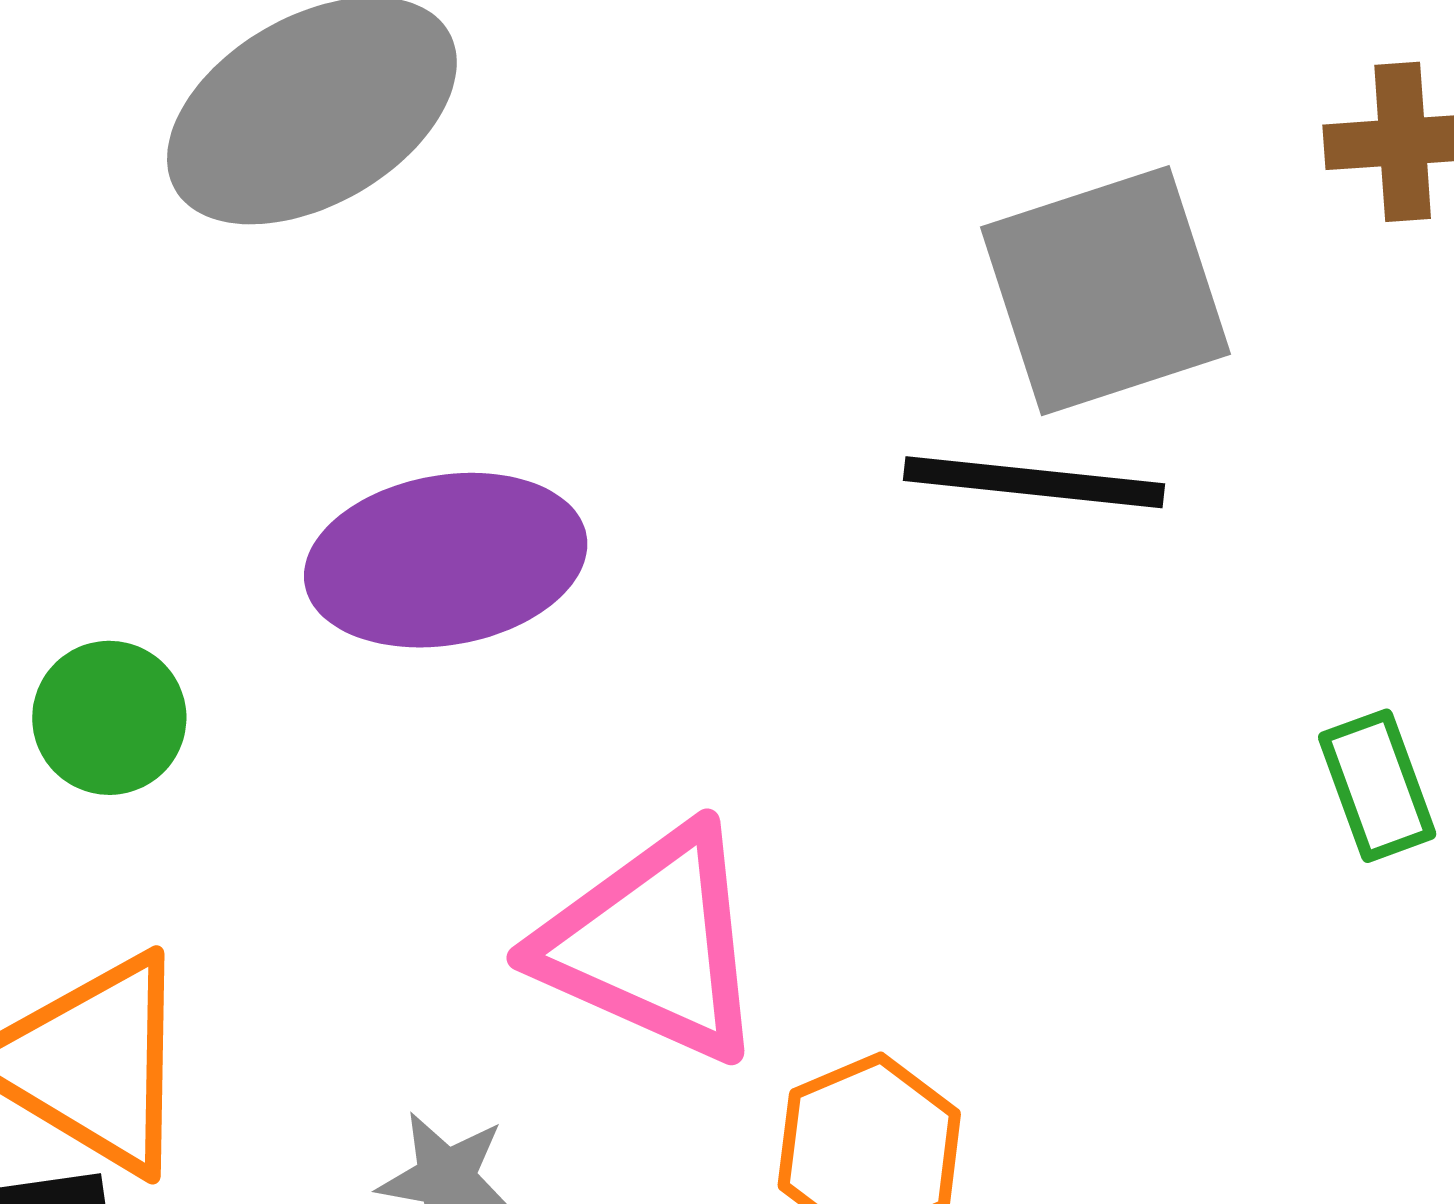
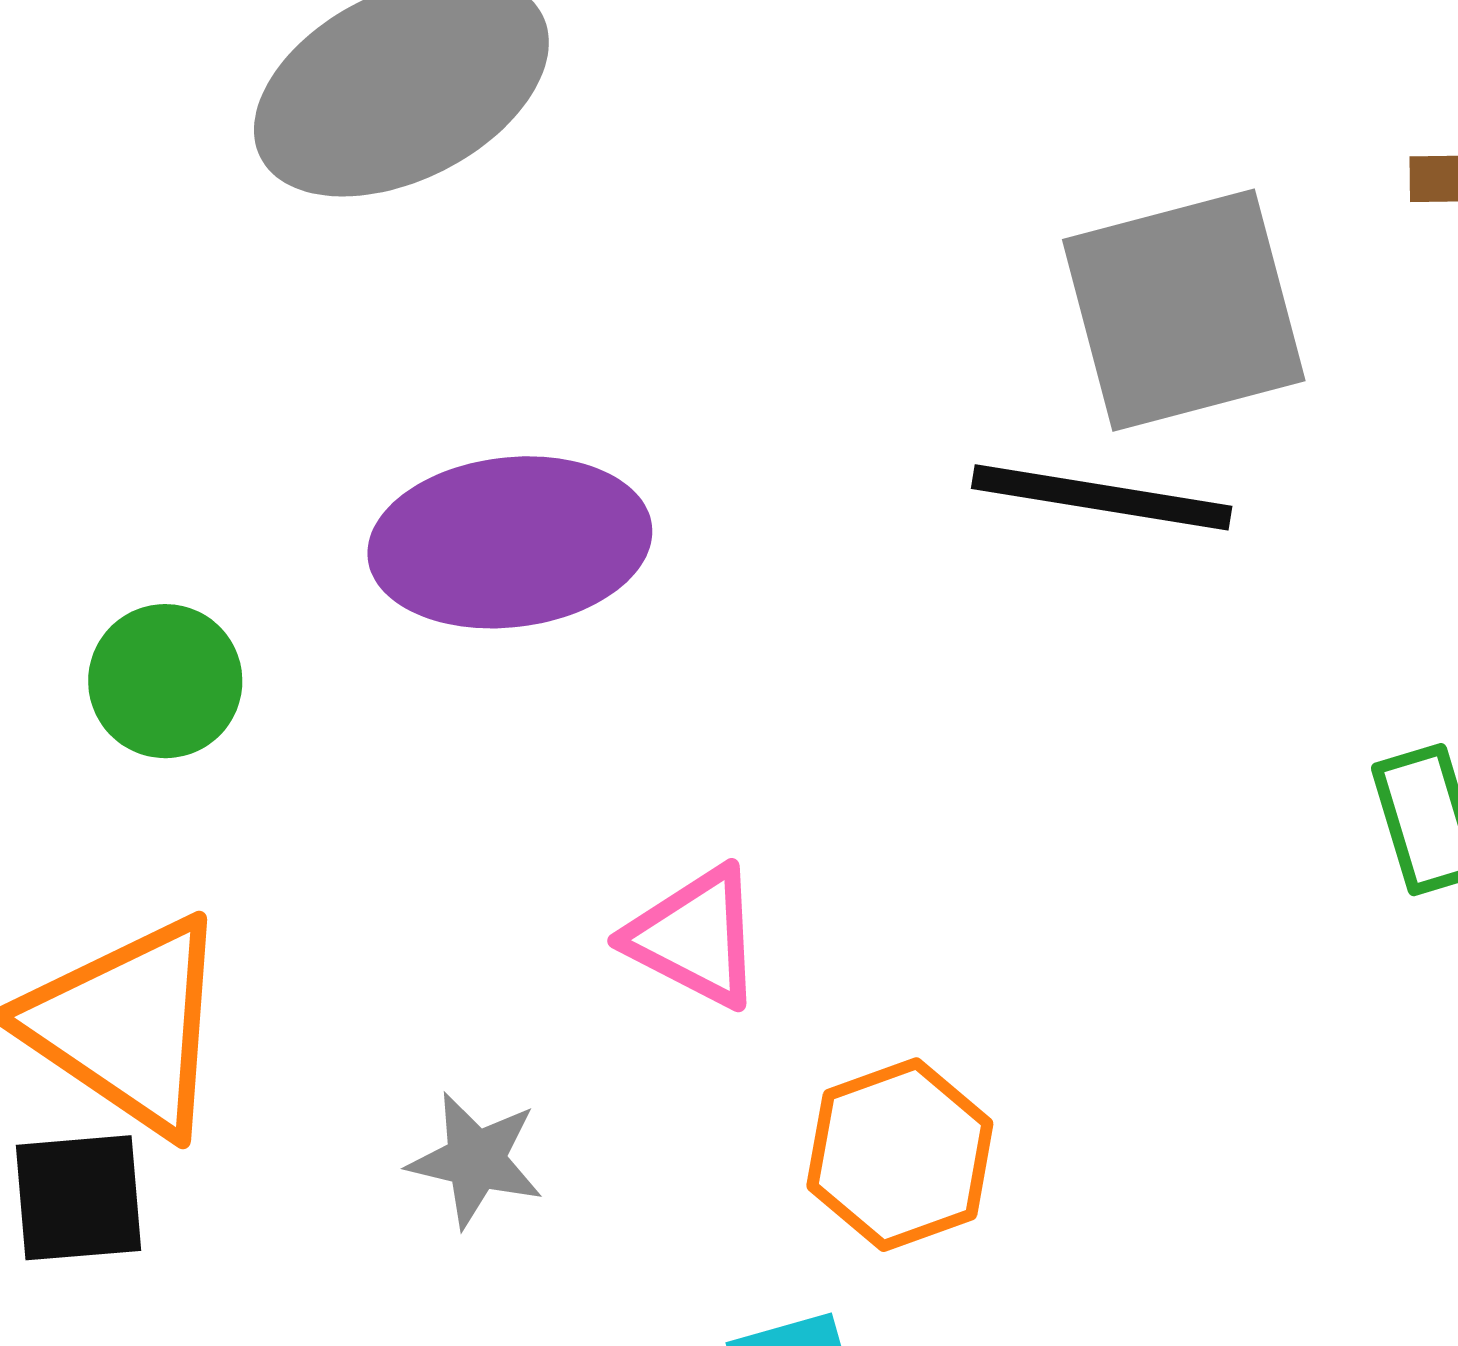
pink triangle: (653, 944) -> (695, 937), size x0.6

